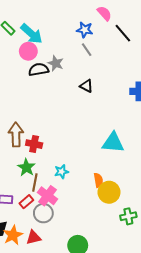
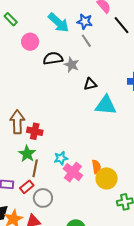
cyan arrow: (31, 34) -> (59, 23), moved
gray star: (56, 63) -> (72, 65), moved
black semicircle: (39, 70) -> (53, 58), moved
black triangle: (86, 86) -> (90, 84), moved, turned -40
cyan triangle: (113, 143) -> (106, 105), moved
pink cross: (48, 196) -> (73, 172), moved

